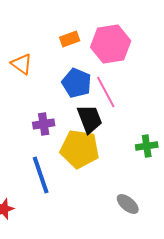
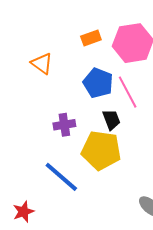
black trapezoid: (90, 119) -> (111, 120), size x0.7
blue line: (41, 175) -> (61, 177), turned -30

